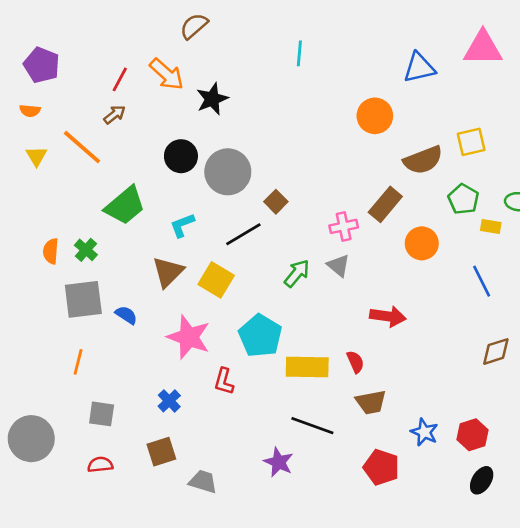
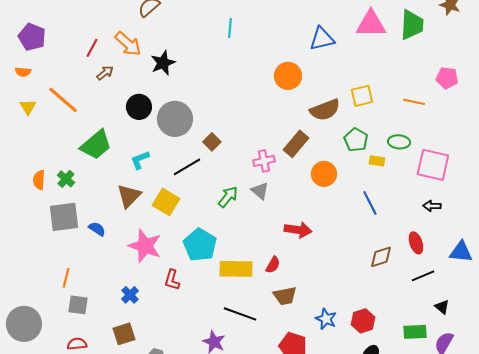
brown arrow: (115, 115) -> (105, 73), moved
orange line: (78, 362) -> (66, 278), moved
red semicircle: (355, 362) -> (273, 265), turned 54

